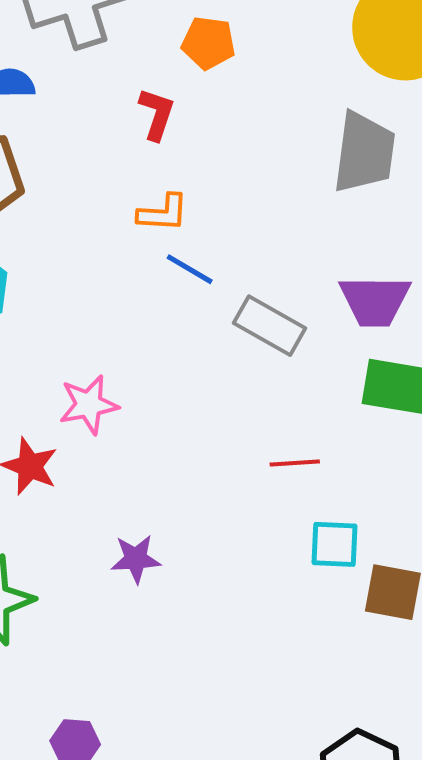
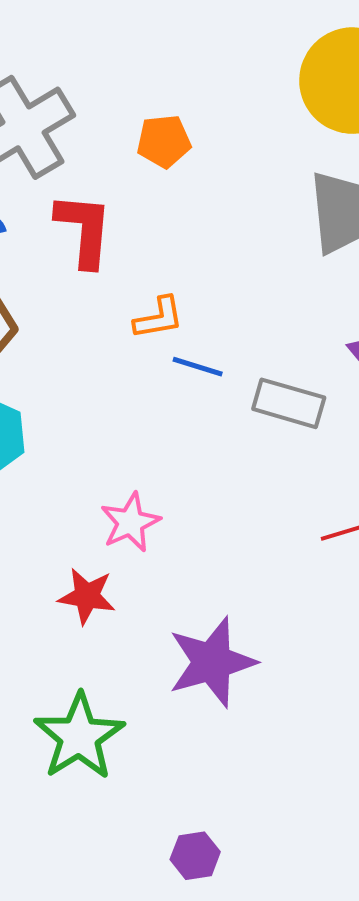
red L-shape: (157, 114) -> (84, 230), moved, size x1.5
purple star: (136, 559) -> (212, 662), size x1.8

